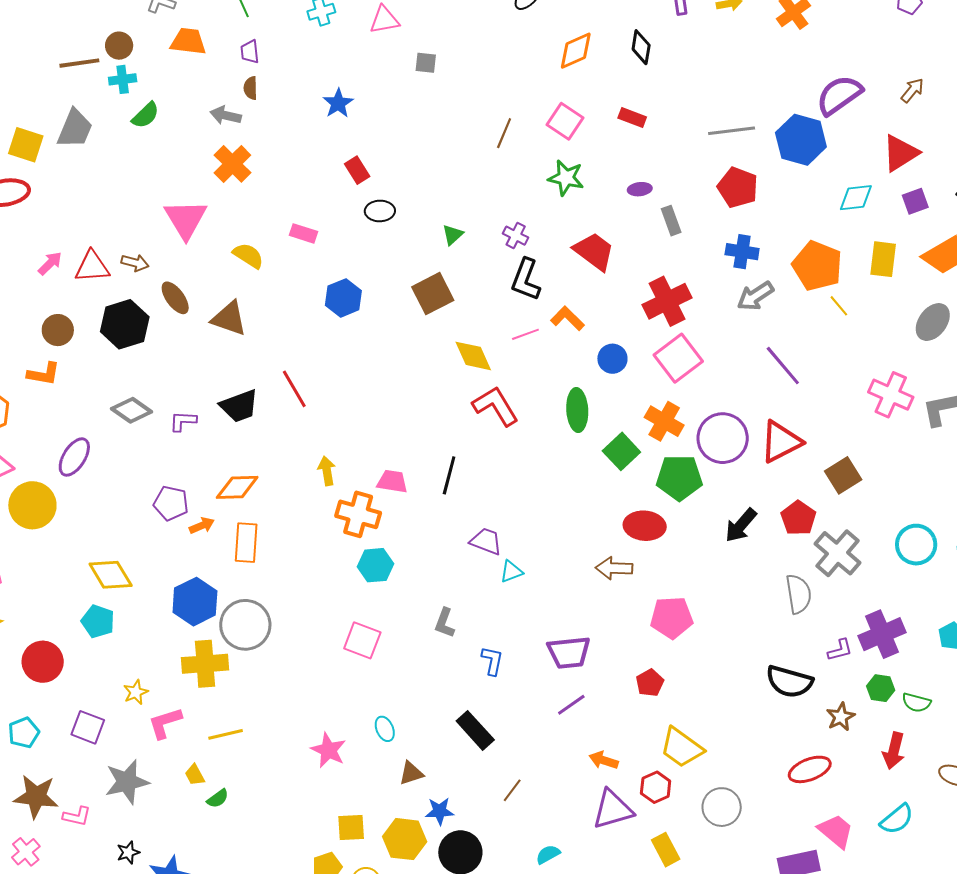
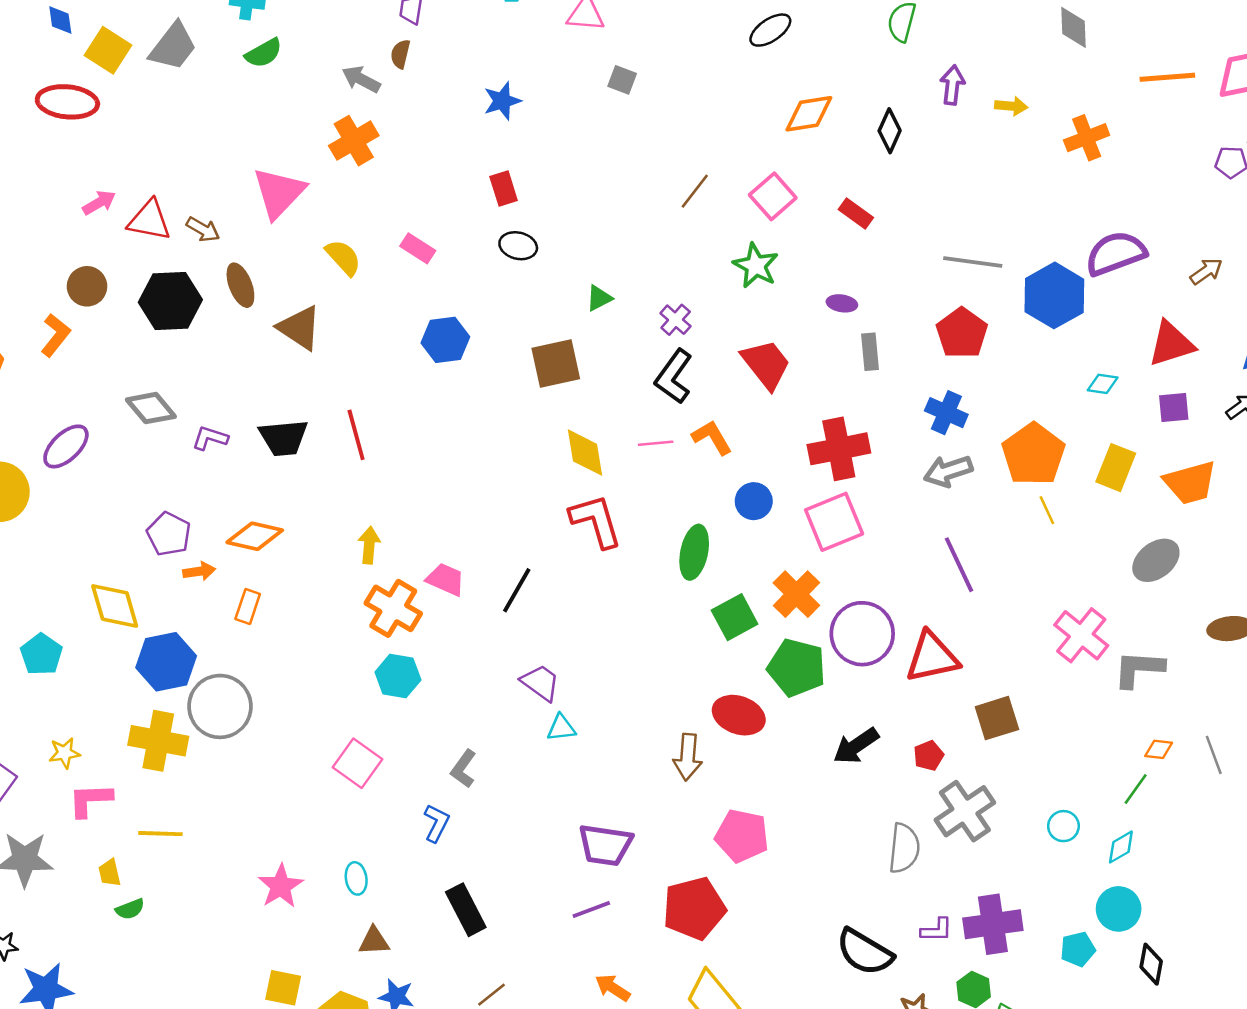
cyan diamond: (856, 198) -> (1103, 384), size x0.7
orange L-shape: (44, 374) -> (56, 335), turned -76
red pentagon: (798, 518) -> (929, 756), size x0.7
orange rectangle: (246, 543) -> (248, 607), size x0.7
cyan circle: (916, 545) -> (1063, 826), size x0.6
brown arrow: (614, 568) -> (688, 757), turned -102
yellow diamond: (111, 575) -> (115, 606), moved
blue L-shape: (492, 661) -> (436, 823), moved
red pentagon: (650, 683) -> (694, 908), size x1.8

